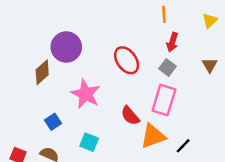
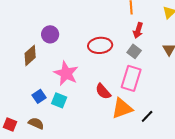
purple circle: (66, 47) -> (50, 34), size x0.7
red ellipse: (127, 60) -> (100, 45), turned -60
cyan square: (89, 142) -> (59, 100), moved

